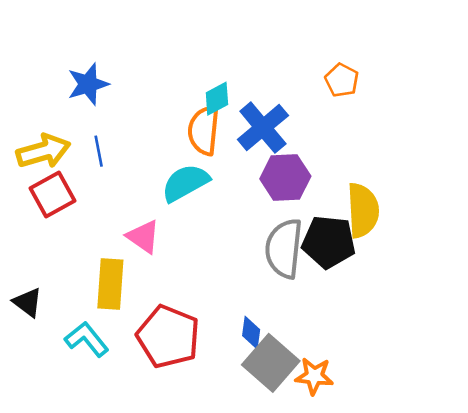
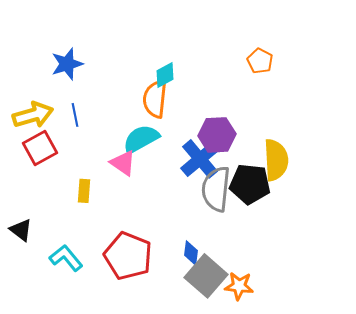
blue cross: (263, 128) -> (200, 159), moved
pink triangle: (143, 237) -> (123, 163), moved
yellow rectangle: (110, 284) -> (84, 191), moved, size x0.6

